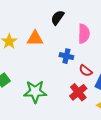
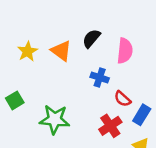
black semicircle: (57, 18) -> (91, 38), moved
orange triangle: (35, 38) -> (61, 51), turned 30

